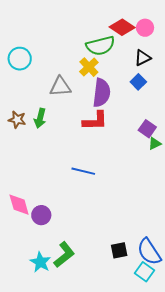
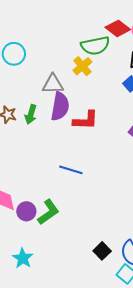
purple semicircle: (102, 93) -> (60, 106), moved
black square: (119, 250) -> (102, 251), turned -36
green L-shape: (64, 255) -> (48, 212), moved

